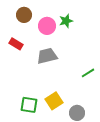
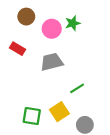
green line: (88, 73) -> (77, 88), moved

